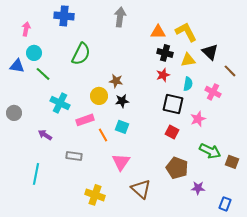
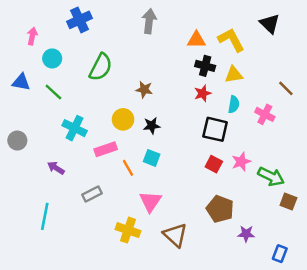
blue cross: (64, 16) -> (80, 20), turned -30
black triangle: (210, 52) -> (270, 24), moved
cyan circle: (34, 53) -> (52, 58), moved
brown star: (116, 81) -> (144, 90), moved
pink star: (198, 119) -> (241, 162), moved
green arrow: (210, 151) -> (271, 177), moved
gray rectangle: (74, 156) -> (92, 194), turned -35
yellow cross: (95, 195) -> (128, 230), moved

